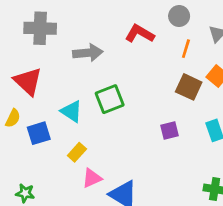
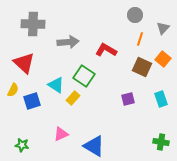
red L-shape: (140, 34) -> (106, 50), moved
green square: (110, 99) -> (84, 76), turned -35
yellow rectangle: (77, 152) -> (73, 98), moved
pink triangle: (92, 178) -> (61, 134), moved

